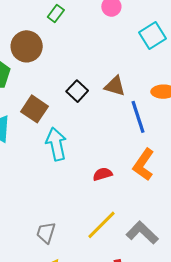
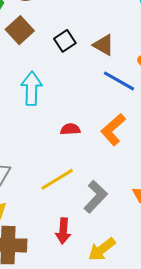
brown square: (34, 109) -> (20, 30), moved
blue line: (138, 117) -> (119, 81), turned -56
gray L-shape: (142, 233) -> (96, 197), turned 76

